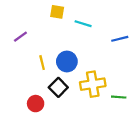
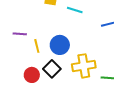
purple line: (20, 37) -> (20, 34), moved, turned 40
red circle: (36, 104) -> (32, 75), moved

